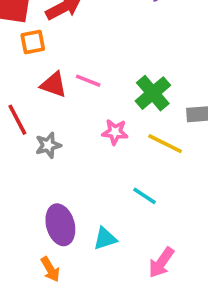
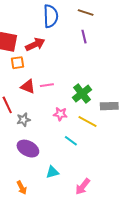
pink line: (88, 81) -> (47, 85), turned -32
cyan line: (144, 196) -> (71, 141), moved
purple ellipse: (60, 225) -> (28, 149), moved, turned -50

